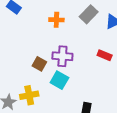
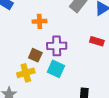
orange cross: (56, 20) -> (39, 21), moved
yellow cross: (29, 95) -> (26, 73), moved

